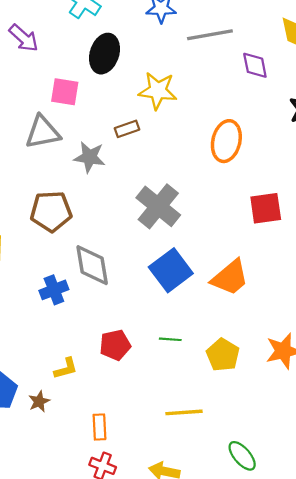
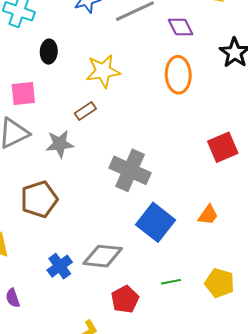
black ellipse: (105, 54) -> (49, 52), size x0.7
orange ellipse: (226, 141) -> (178, 75), moved
gray diamond: (92, 265) -> (103, 256), moved, turned -60
orange trapezoid: (230, 278) -> (208, 215), size x0.6

